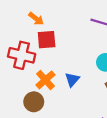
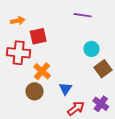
orange arrow: (36, 19) -> (18, 21), moved, turned -40
blue triangle: (72, 79) -> (65, 89), moved

